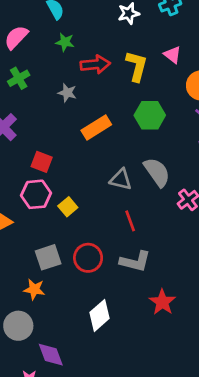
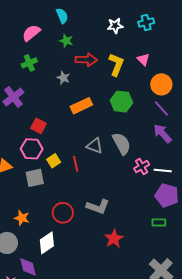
red line: (130, 221) -> (76, 164), moved
gray square: (48, 257) -> (35, 178), moved
red circle: (88, 258) -> (63, 213), moved
white diamond: (99, 315) -> (47, 243), moved

